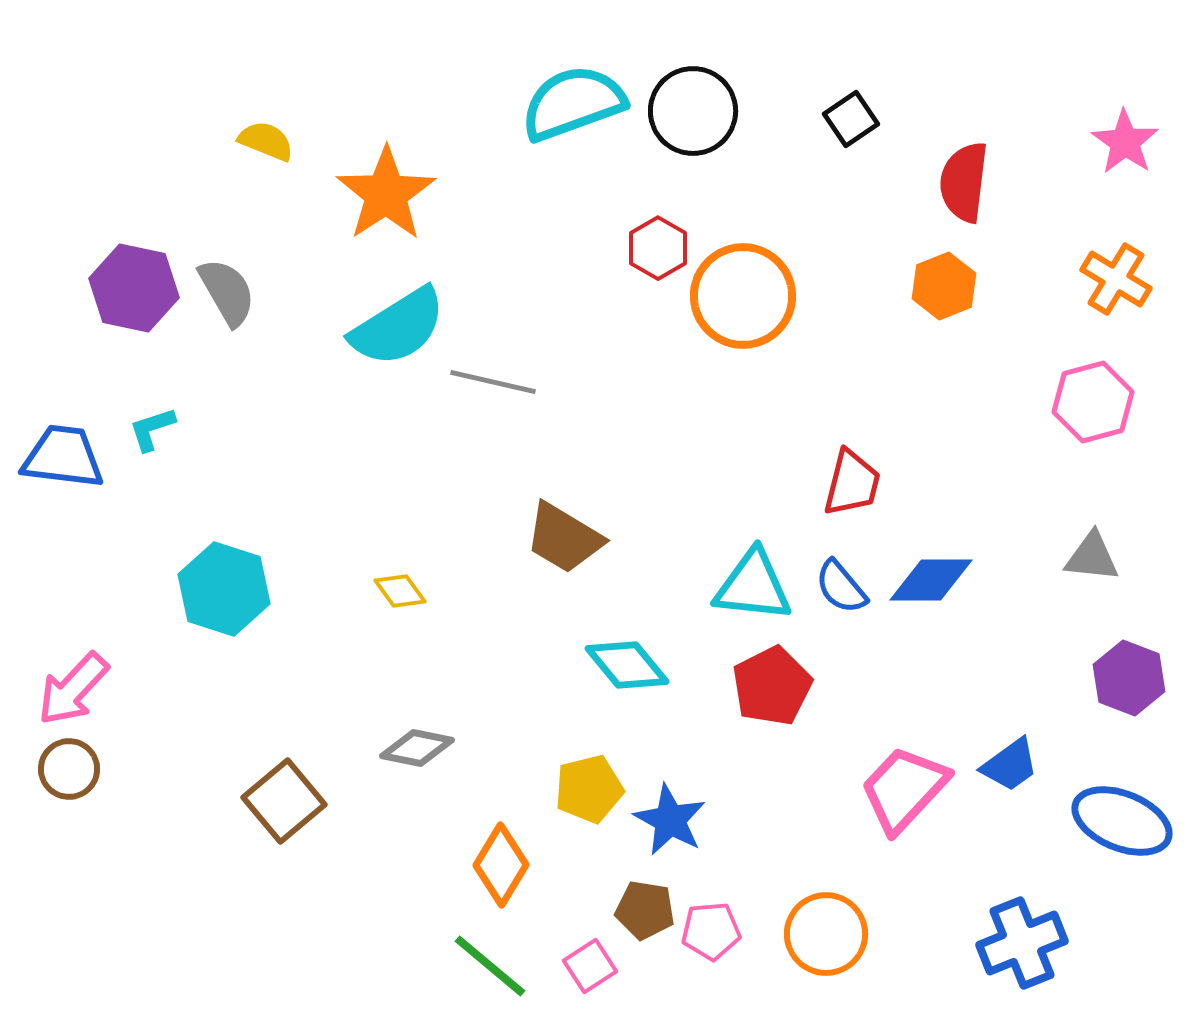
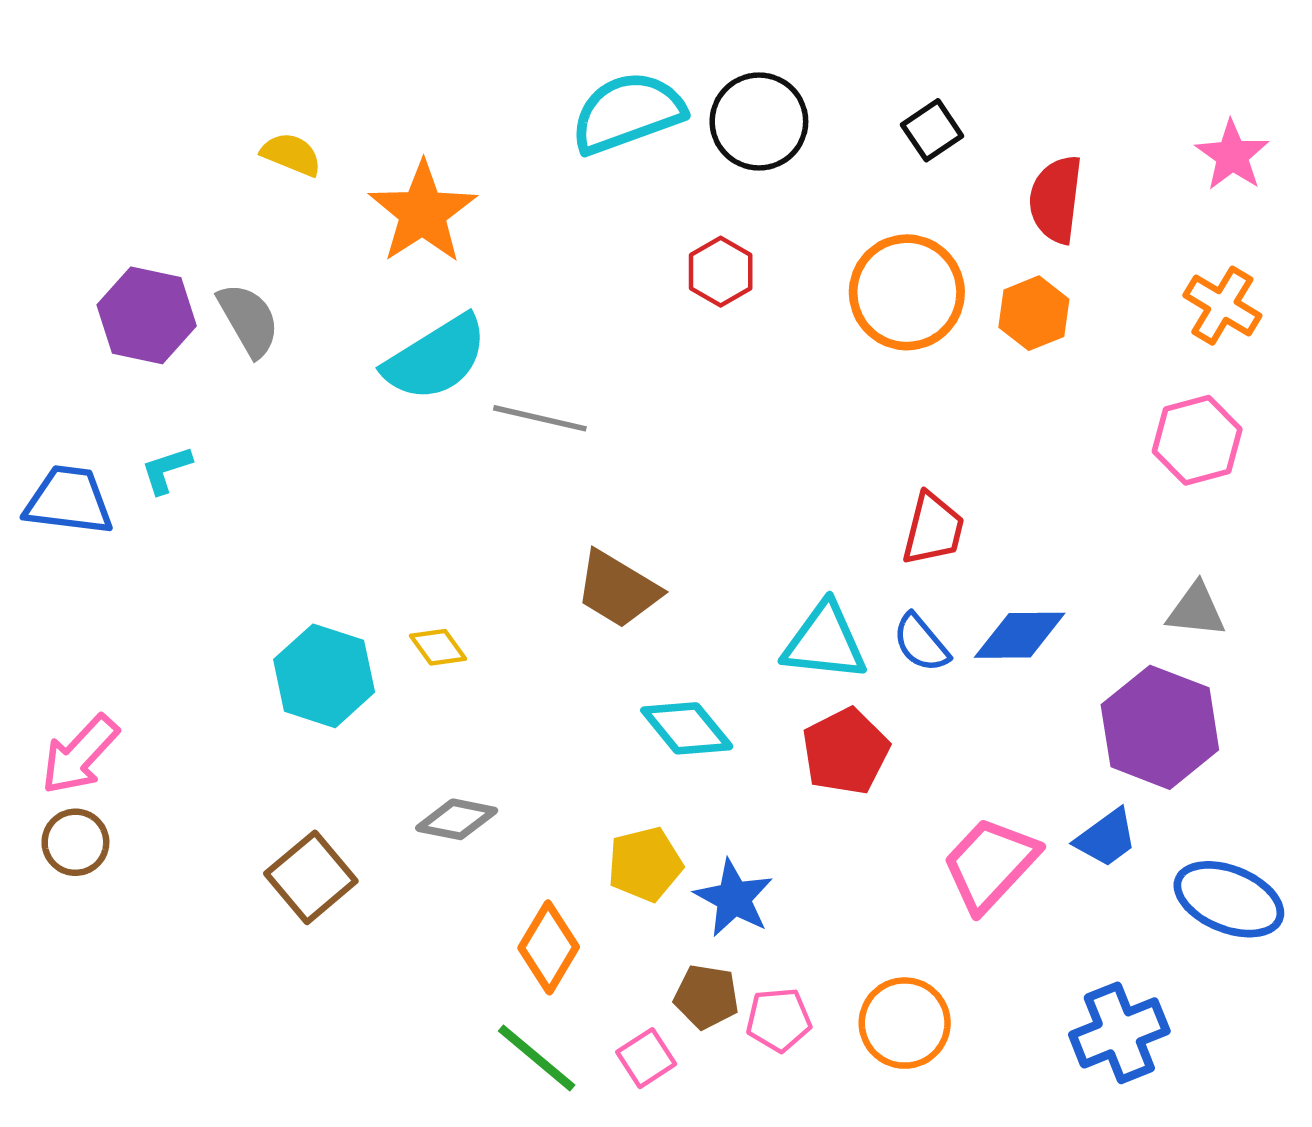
orange circle: (743, 296) -> (907, 292), moved
cyan hexagon: (224, 589) -> (324, 676), moved
purple hexagon: (1129, 678) -> (1160, 727), moved, size x1.5

